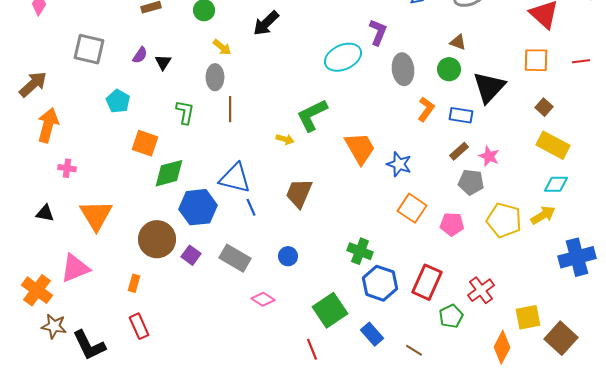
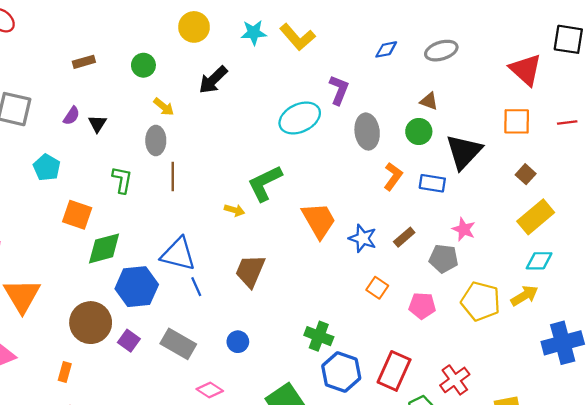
yellow rectangle: (553, 145) -> (536, 217), turned -68
brown rectangle: (459, 151) -> (404, 237), moved
orange square: (412, 208) -> (377, 288), size x0.7

